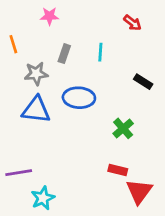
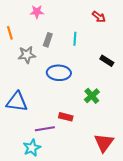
blue triangle: (36, 110) -> (17, 102), moved
red rectangle: (118, 170) -> (66, 117), moved
purple line: (19, 173) -> (45, 129), moved

